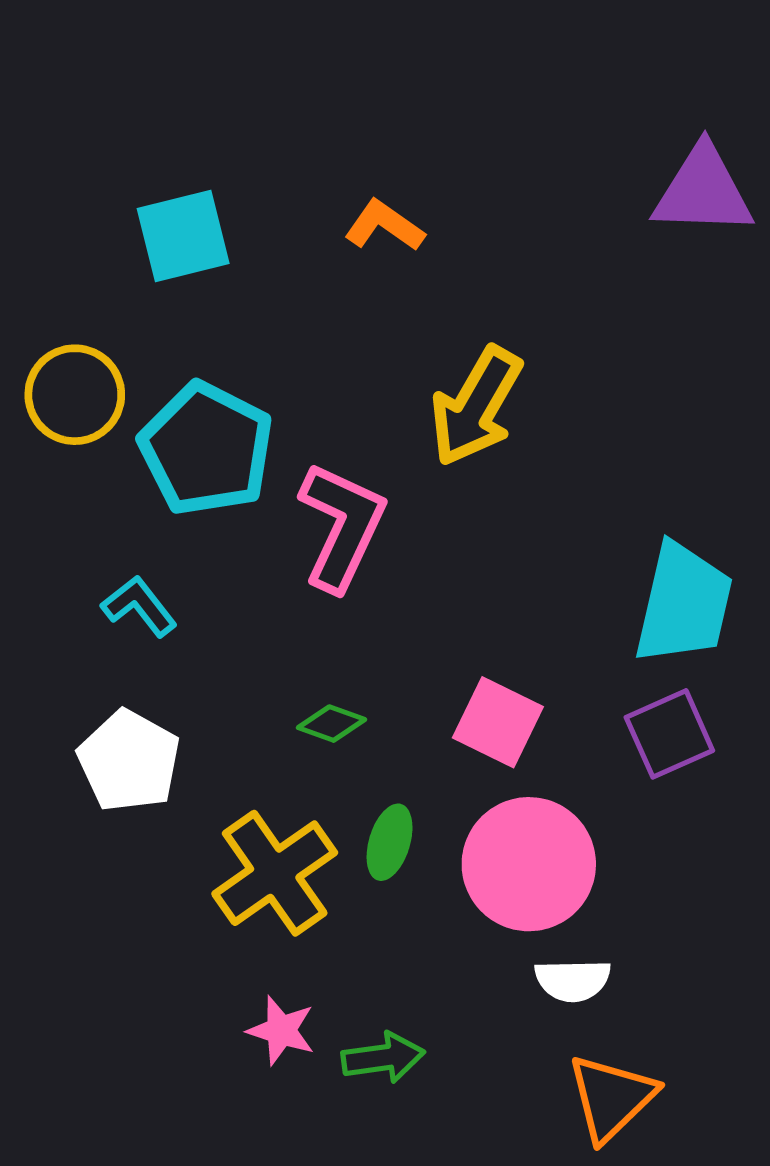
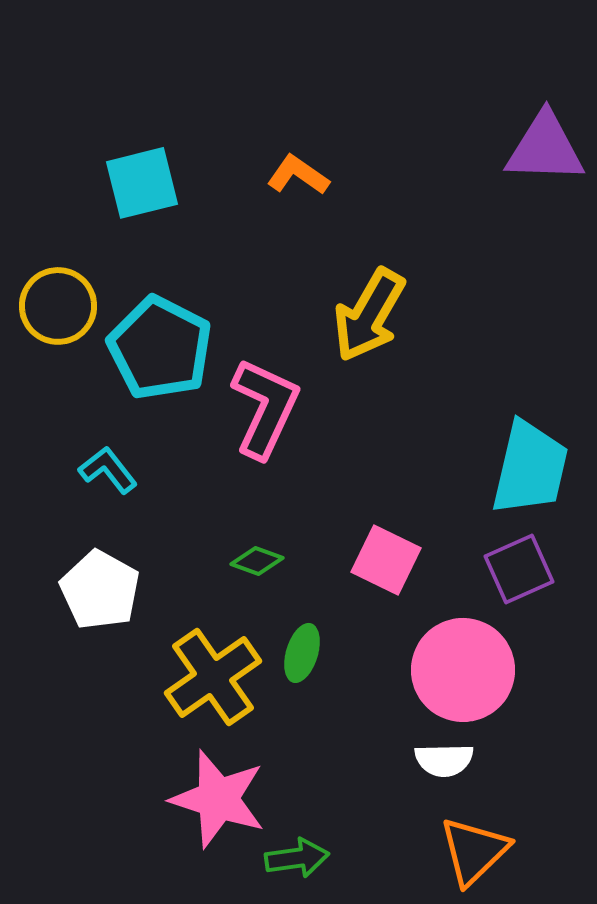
pink circle: (529, 864) -> (463, 670), moved
pink star: (281, 1031) -> (218, 799), size x1.8
green arrow: (383, 1058) -> (297, 858), moved

